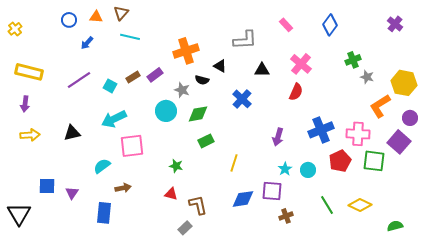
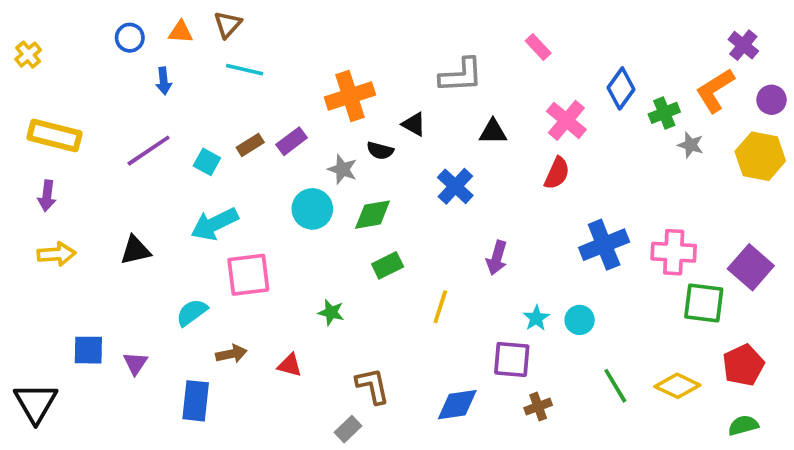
blue diamond: (330, 25) -> (621, 88), moved
blue arrow: (87, 43) -> (164, 81), turned -48
orange L-shape: (380, 106) -> (715, 90), moved
purple circle: (410, 118) -> (772, 100), moved
purple arrow: (278, 137) -> (497, 258), moved
red pentagon: (340, 161) -> (743, 365), moved
red triangle: (171, 194) -> (290, 365), moved
blue diamond: (243, 199) -> (457, 405), moved

